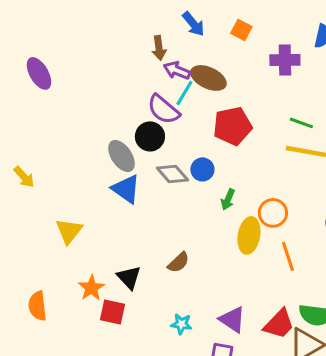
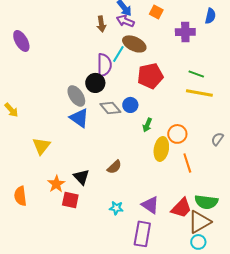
purple arrow: (177, 70) -> (125, 21), moved
purple semicircle: (163, 109) -> (104, 65), turned -130

